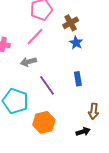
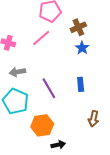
gray arrow: (28, 62) -> (17, 72), moved
black arrow: (83, 132) -> (58, 145), moved

